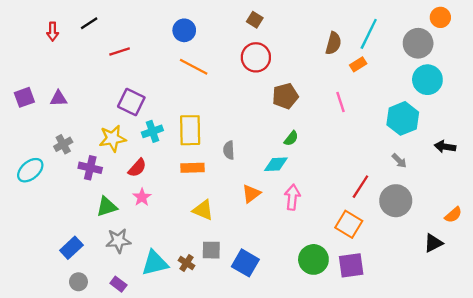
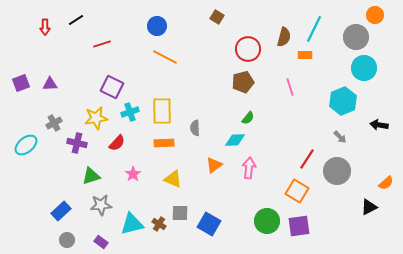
red circle: (256, 57) -> (248, 49), moved
orange rectangle: (358, 64) -> (305, 55), turned 32
pink star: (142, 197) -> (133, 174), moved

